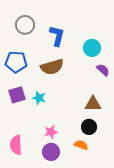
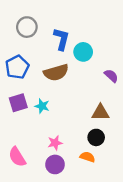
cyan circle: (92, 48) -> (83, 52), moved
blue pentagon: (16, 62) -> (17, 67), turned -30
pink semicircle: (16, 145) -> (17, 157), turned -30

